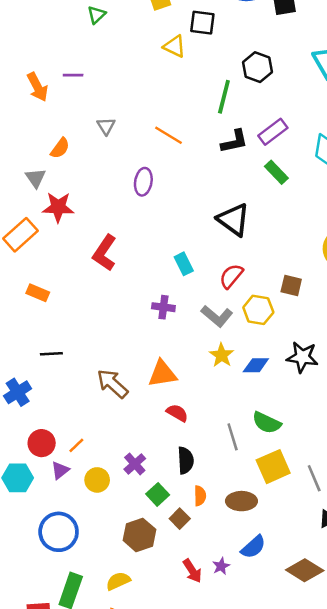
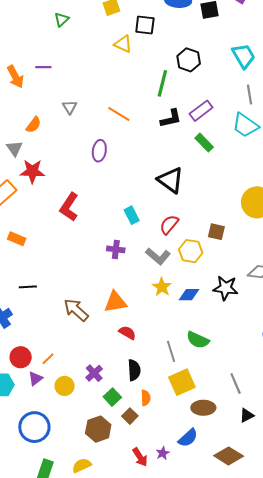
yellow square: (273, 467) -> (182, 382), moved
brown ellipse: (241, 501) -> (203, 408), moved

